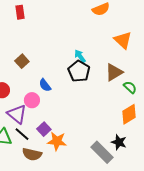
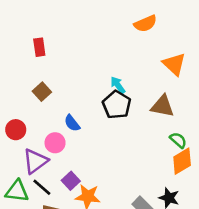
red rectangle: (20, 12) -> (39, 47), moved
brown triangle: (114, 72) -> (162, 106), turned 42
green semicircle: (130, 87) -> (178, 140), moved
purple triangle: (17, 114) -> (35, 161), turned 45

